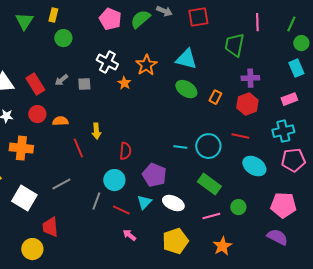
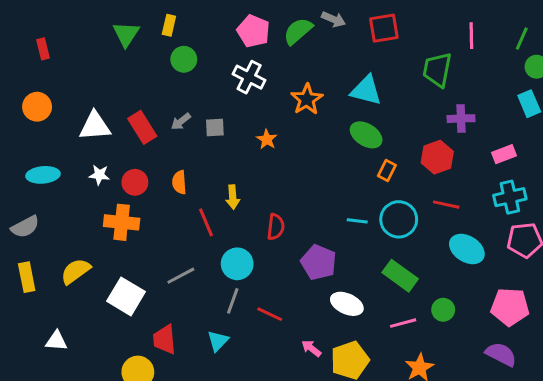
white cross: (107, 62) -> (249, 77), moved
orange star: (124, 83) -> (267, 139), moved
orange rectangle: (215, 97) -> (387, 170), moved
pink rectangle: (289, 99) -> (504, 154), moved
red hexagon: (247, 104) -> (437, 157), moved
red circle: (37, 114) -> (135, 182), moved
orange semicircle: (60, 121) -> (179, 182), turned -91
cyan circle: (114, 180) -> (237, 264), moved
cyan triangle: (144, 202) -> (218, 341), moved
pink arrow: (129, 235) -> (311, 348), moved

